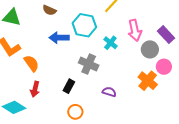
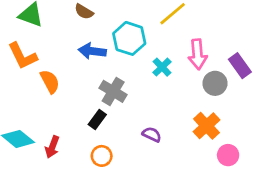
gray cross: (89, 64) -> (113, 91), moved
pink circle: (164, 67) -> (228, 155), moved
red arrow: (35, 89) -> (52, 147), moved

